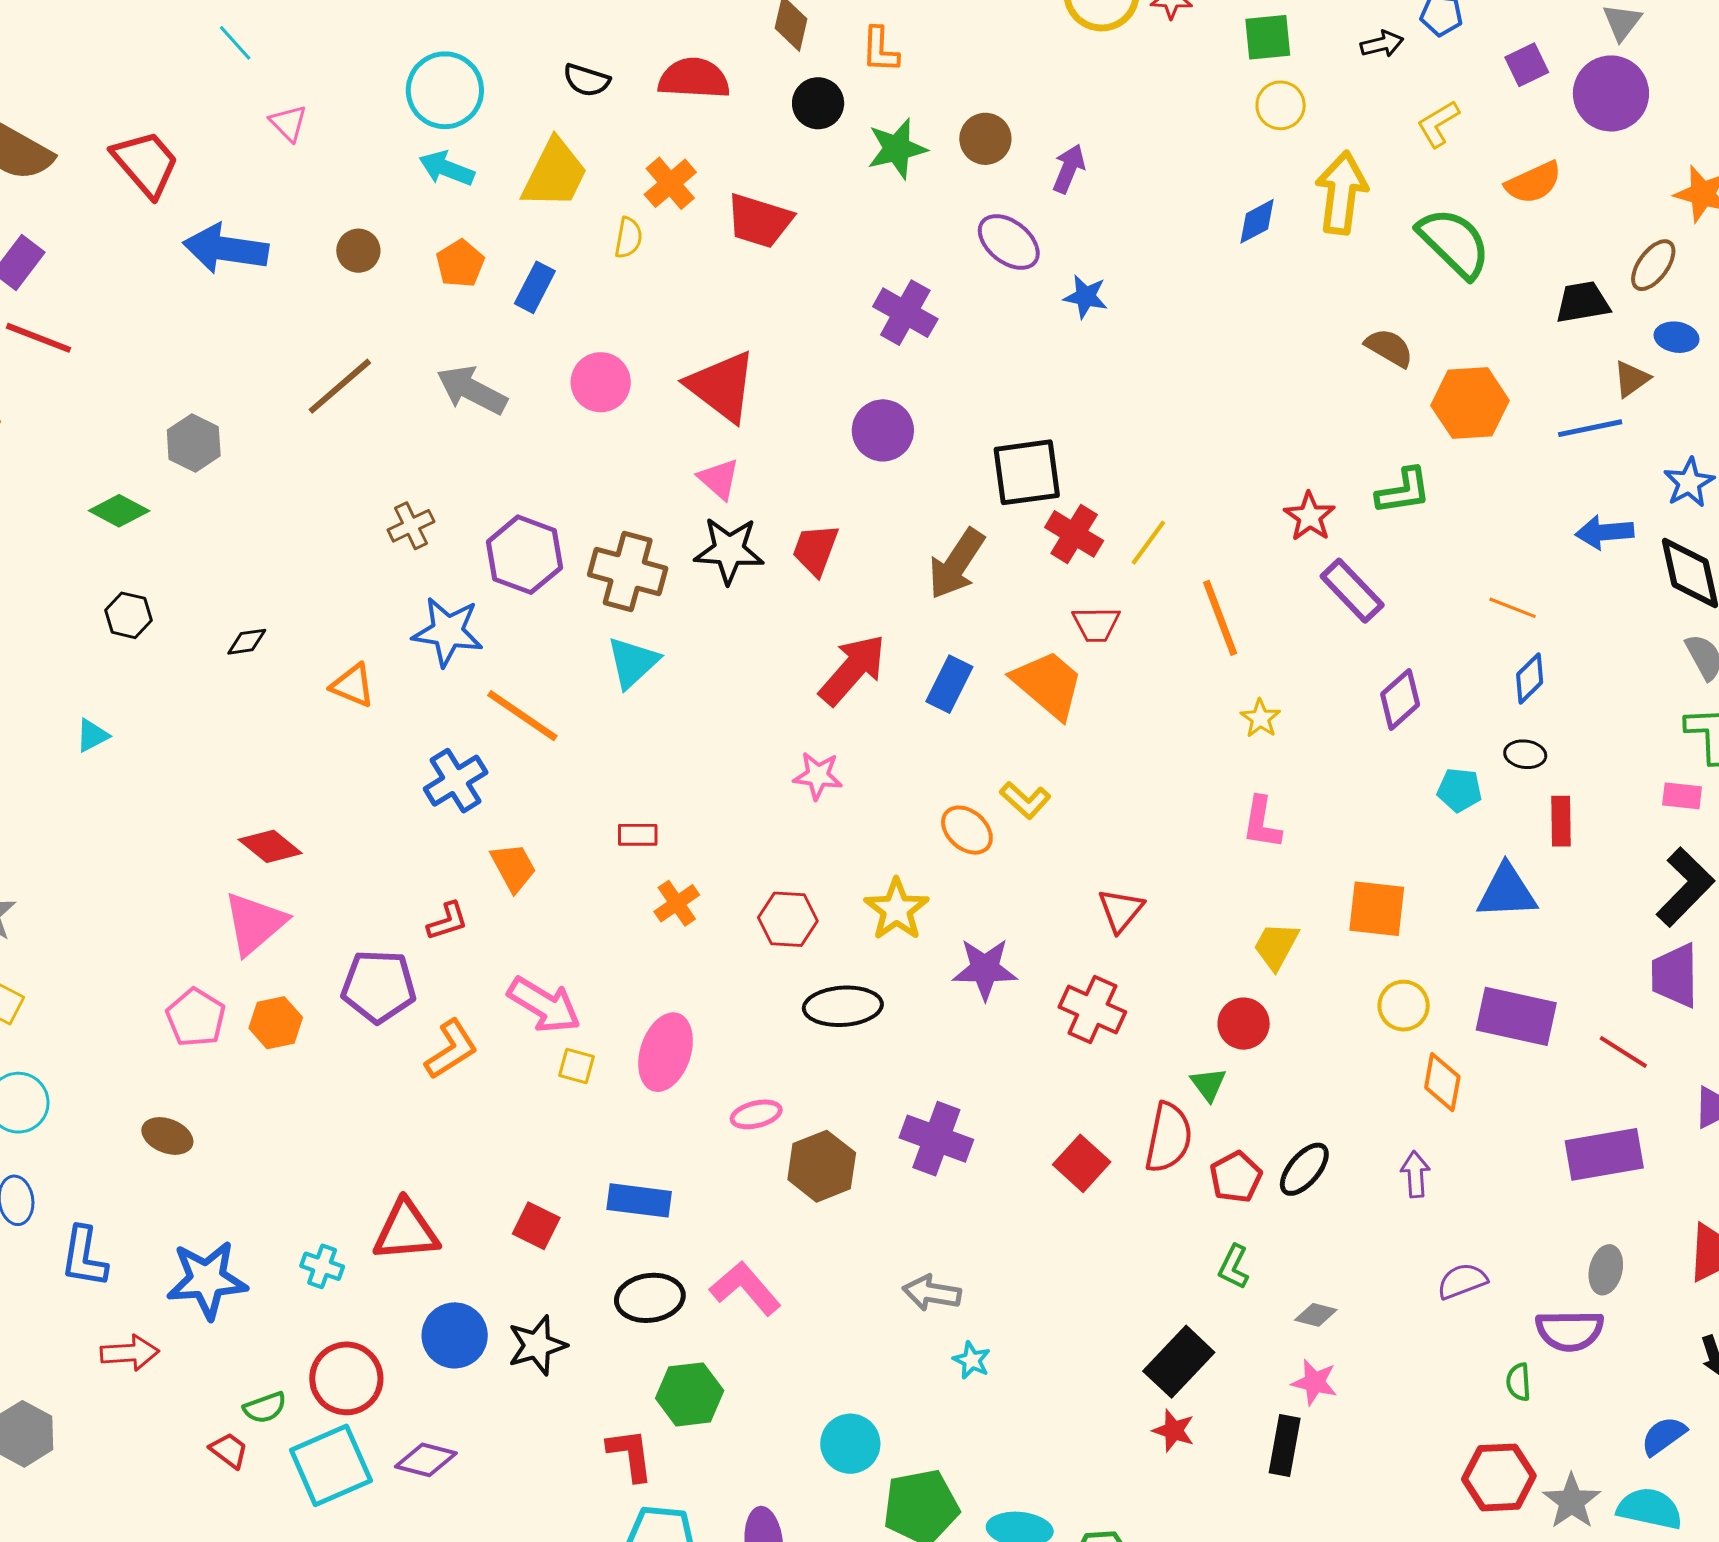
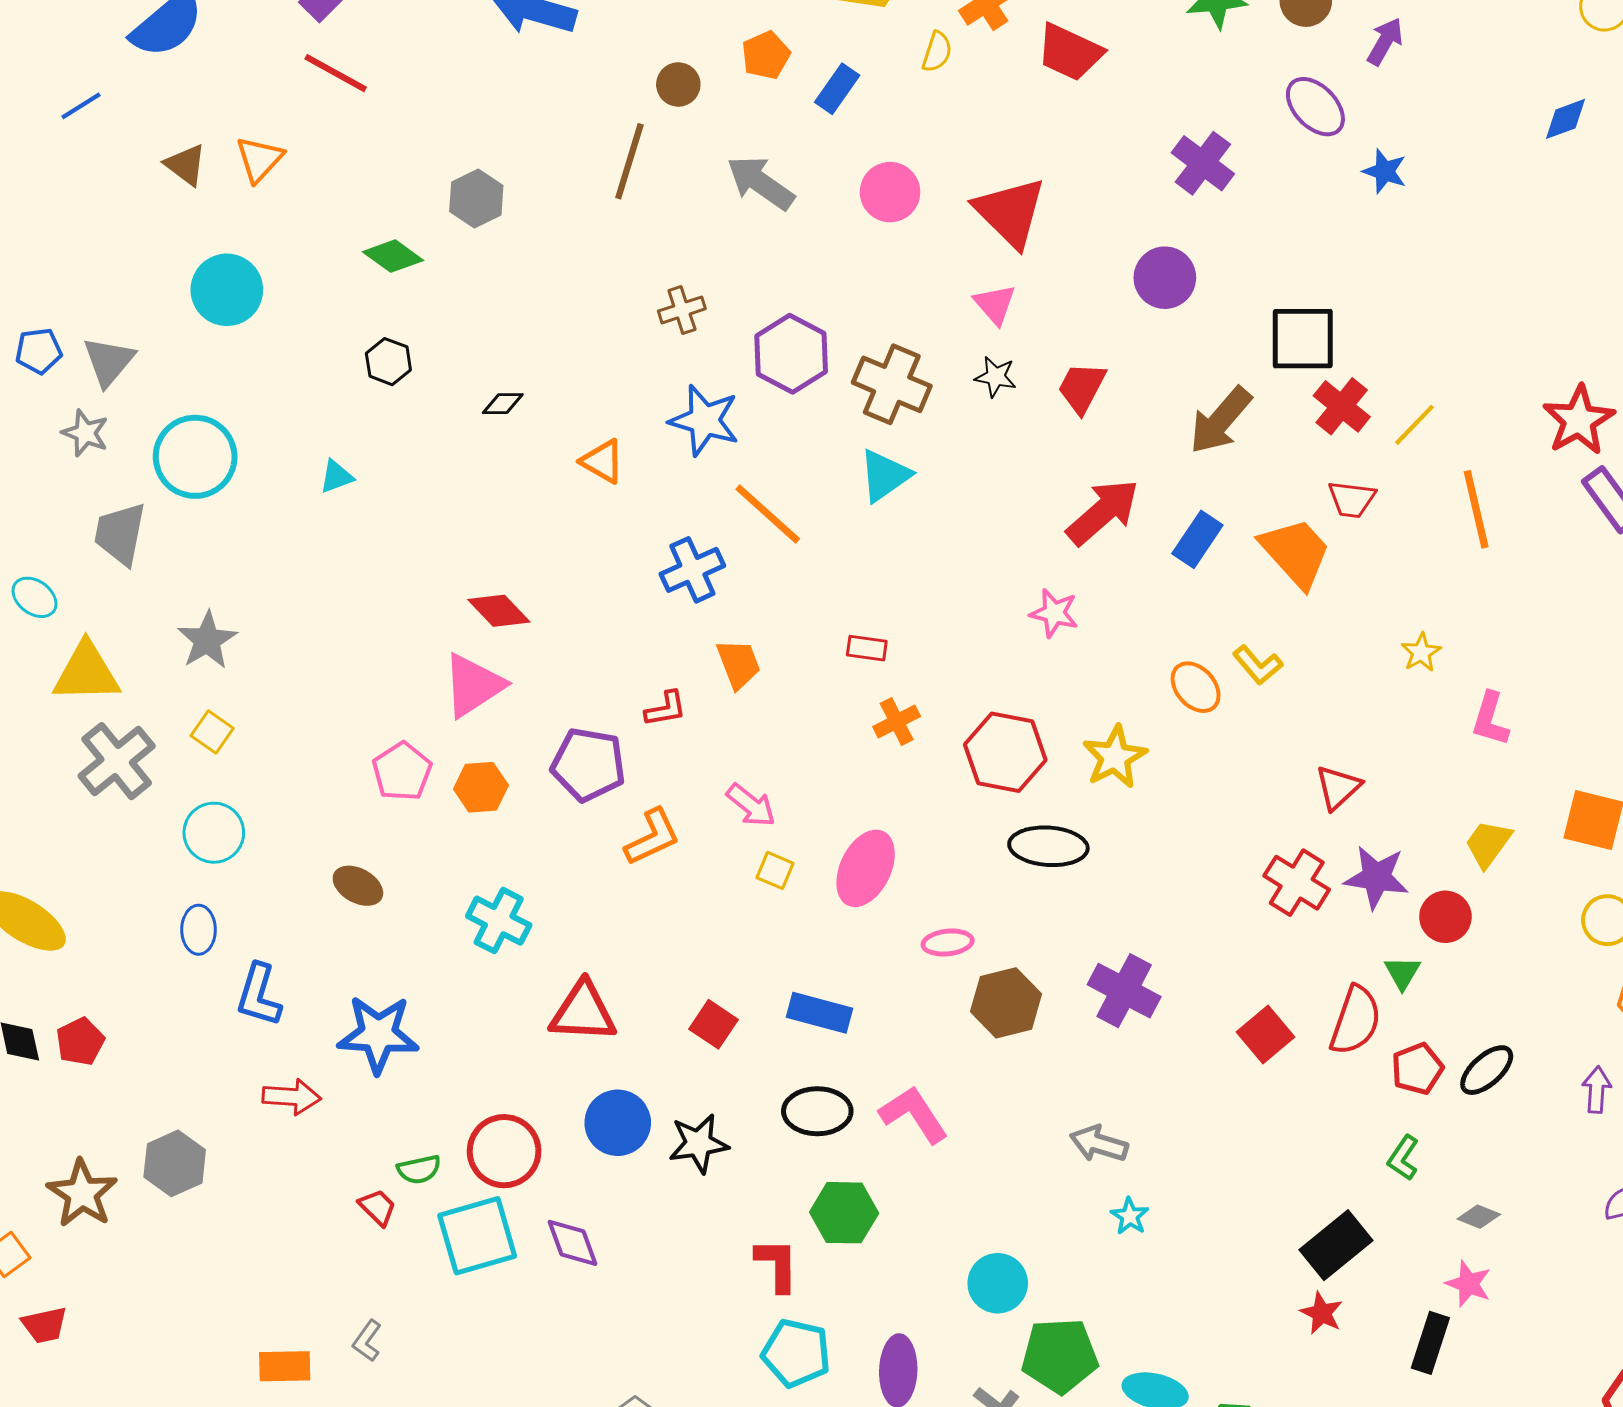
brown circle: (358, 251) -> (678, 84), moved
brown line: (340, 386) -> (629, 161), turned -40
red star: (1310, 516) -> (1579, 420), size x1.4
black star: (729, 550) -> (996, 377), size x0.6
yellow star: (1260, 718) -> (1421, 652), moved
red hexagon: (788, 919) -> (1005, 752), size x1.4
purple star: (985, 969) -> (1376, 877), moved
pink arrow: (544, 1005) -> (751, 805), size x0.7
cyan cross: (322, 1266) -> (499, 921), moved, size x1.5
purple diamond: (426, 1460) -> (572, 1243), turned 48

